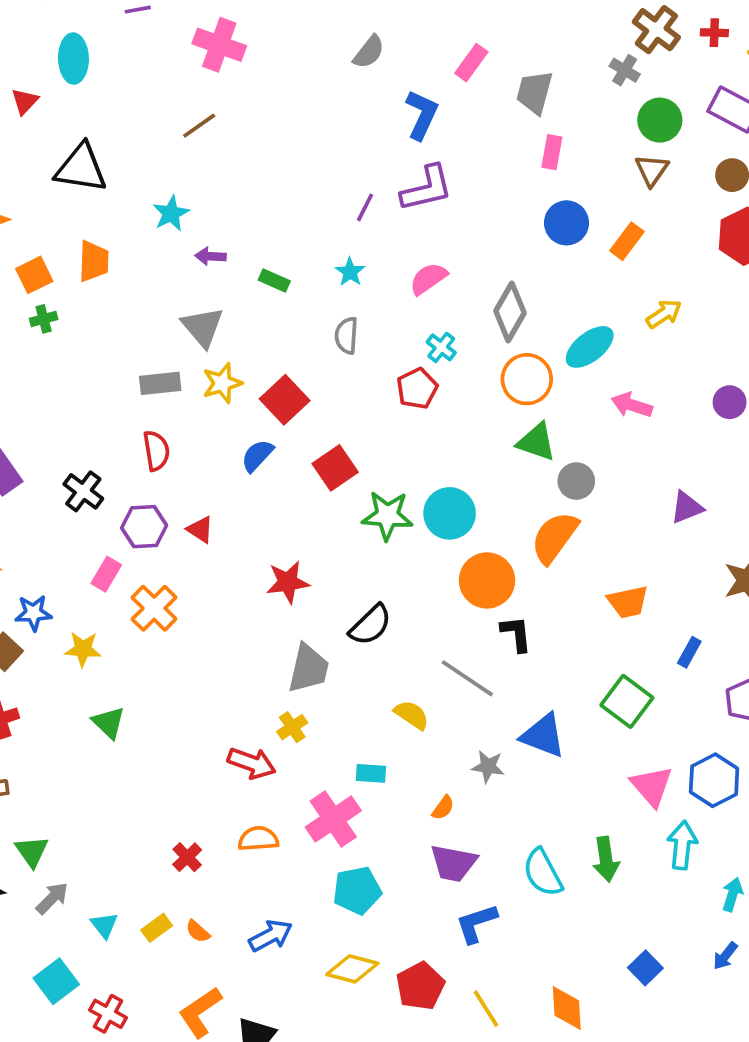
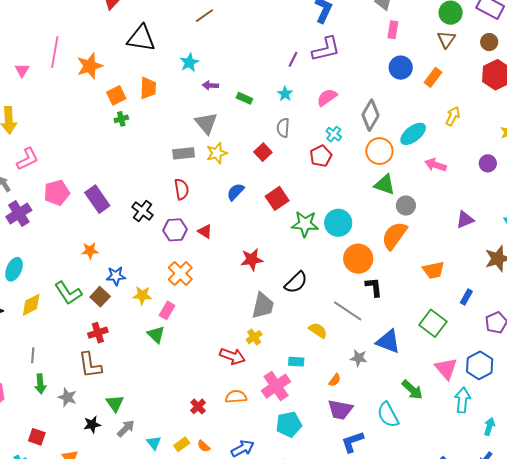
yellow arrow: (664, 314) -> (453, 116), turned -30
red square: (285, 400) -> (263, 152), moved, size x0.7
pink rectangle: (106, 574) -> (167, 310), moved
green arrow: (606, 859) -> (412, 390), moved, turned -40

